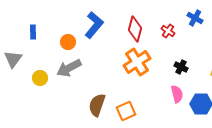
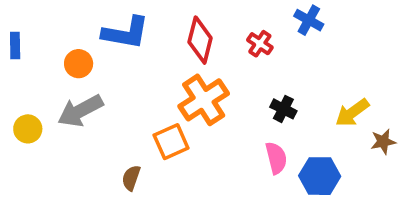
blue L-shape: (94, 25) -> (126, 33), turned 60
brown semicircle: (97, 105) -> (131, 178), size x0.6
orange square: (126, 111) -> (171, 142), moved

